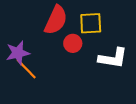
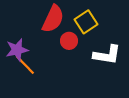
yellow square: (91, 23) -> (86, 22), turned -30

